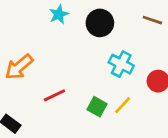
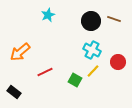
black circle: (100, 23) -> (91, 21), moved
yellow line: (123, 105) -> (93, 71), moved

